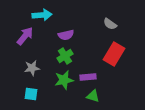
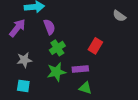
gray semicircle: (110, 24) -> (119, 16), moved
purple semicircle: (66, 35) -> (49, 27), moved, turned -98
red rectangle: (114, 54) -> (95, 46), moved, size x0.7

